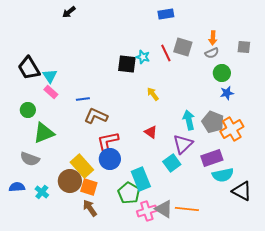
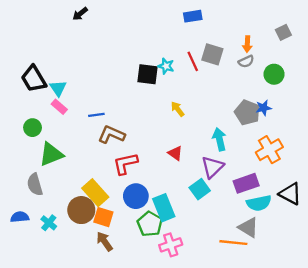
gray square: (244, 47) -> (283, 32), moved, turned -32
green circle: (222, 73) -> (274, 74), moved
gray pentagon: (213, 122) -> (247, 113), moved
gray semicircle: (30, 159) -> (35, 185), turned 54
blue circle: (110, 159) -> (136, 196), moved
black triangle: (242, 191) -> (290, 194), moved
gray triangle: (164, 209) -> (248, 227), moved
orange line: (187, 209) -> (233, 243), moved

